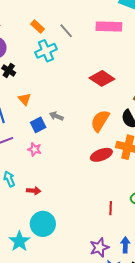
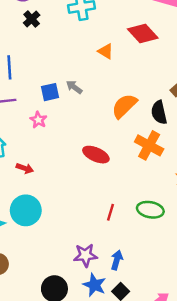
red diamond: (102, 78) -> (143, 34), moved
orange triangle: (25, 99) -> (106, 51), moved, turned -32
red ellipse: (101, 155) -> (96, 155), moved, turned 30

